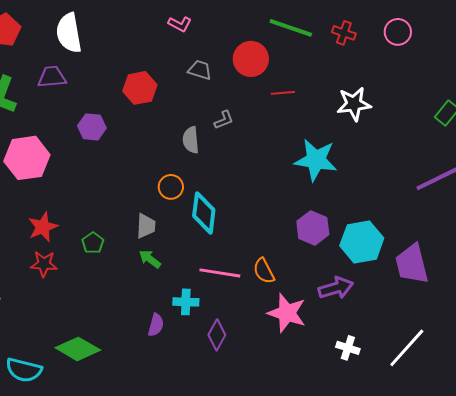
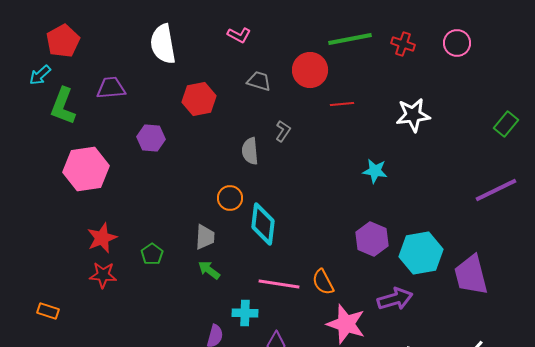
green line: (291, 28) -> (350, 39), turned -30
white semicircle: (69, 33) -> (163, 44), moved
gray L-shape: (224, 120) -> (283, 131), turned -35
cyan star: (316, 160) -> (375, 171), size x0.6

